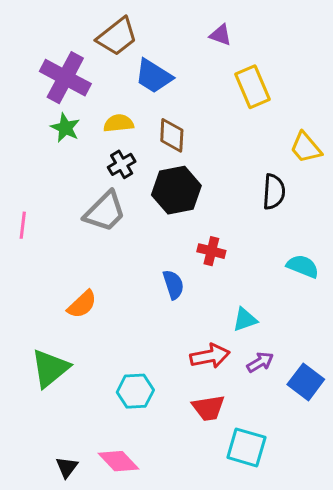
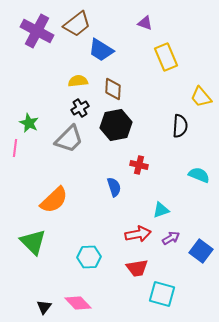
purple cross: (65, 78) -> (37, 31), moved
green star: (65, 128) -> (29, 123), moved
orange semicircle: (82, 304) -> (54, 200), size x1.4
green triangle: (50, 368) -> (33, 242), turned -36

